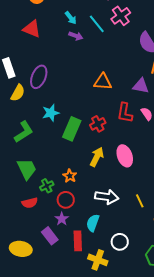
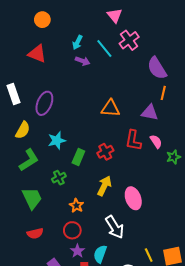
cyan arrow: (71, 18) -> (77, 42), turned 64
yellow semicircle: (18, 93) -> (23, 130), moved
green rectangle: (72, 129) -> (78, 157), size x0.7
pink ellipse: (125, 156) -> (133, 198), moved
green cross: (47, 186) -> (59, 178), moved
white arrow: (107, 197) -> (115, 227), turned 50
yellow line: (140, 201) -> (149, 255), moved
purple star: (62, 219) -> (77, 251), moved

